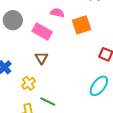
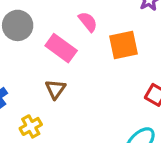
pink semicircle: (57, 13) -> (88, 22), turned 32

